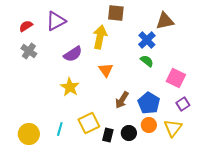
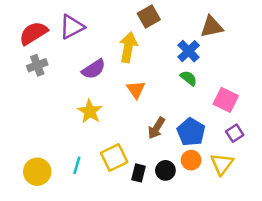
brown square: (116, 13) -> (149, 17), turned -36
red semicircle: (26, 26) -> (33, 33), size x1.6
gray cross: (29, 51) -> (37, 65), turned 35

